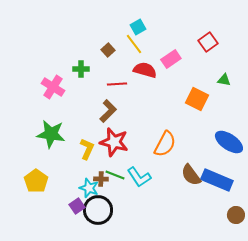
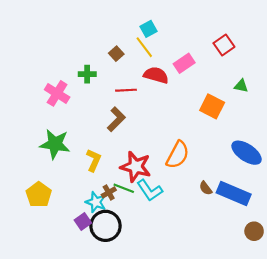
red star: (114, 142) -> (136, 167), moved
brown semicircle: (191, 175) -> (206, 188), size x0.6
brown cross: (101, 179) -> (109, 192), turned -32

